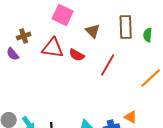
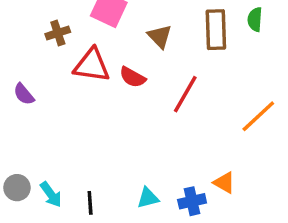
green semicircle: (148, 35) -> (255, 19), moved
brown cross: (24, 36) -> (58, 33), moved
purple semicircle: (13, 54) -> (24, 94), moved

